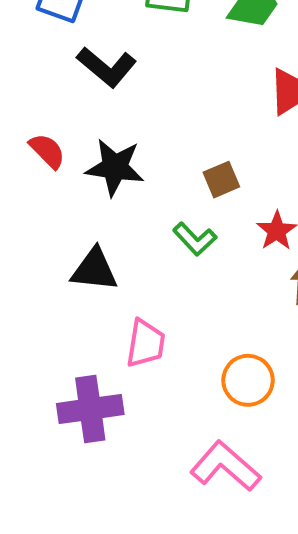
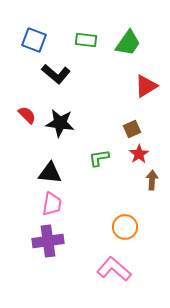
brown square: (221, 180) -> (132, 129), moved
green L-shape: (195, 239) -> (99, 158), turned 125
pink trapezoid: (146, 343) -> (52, 204), moved

